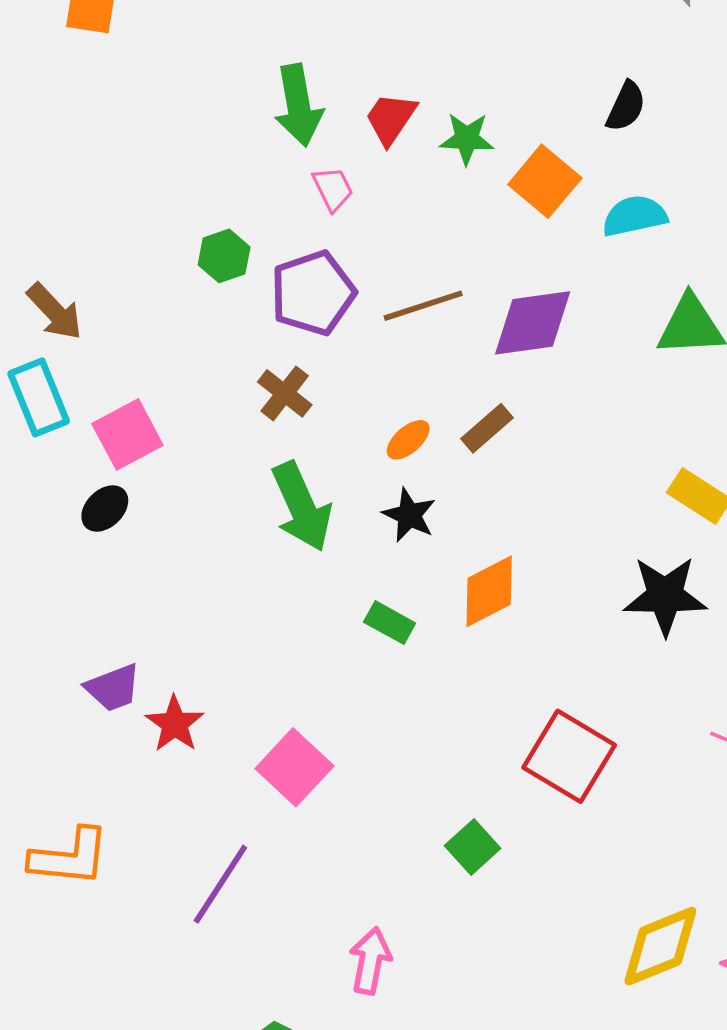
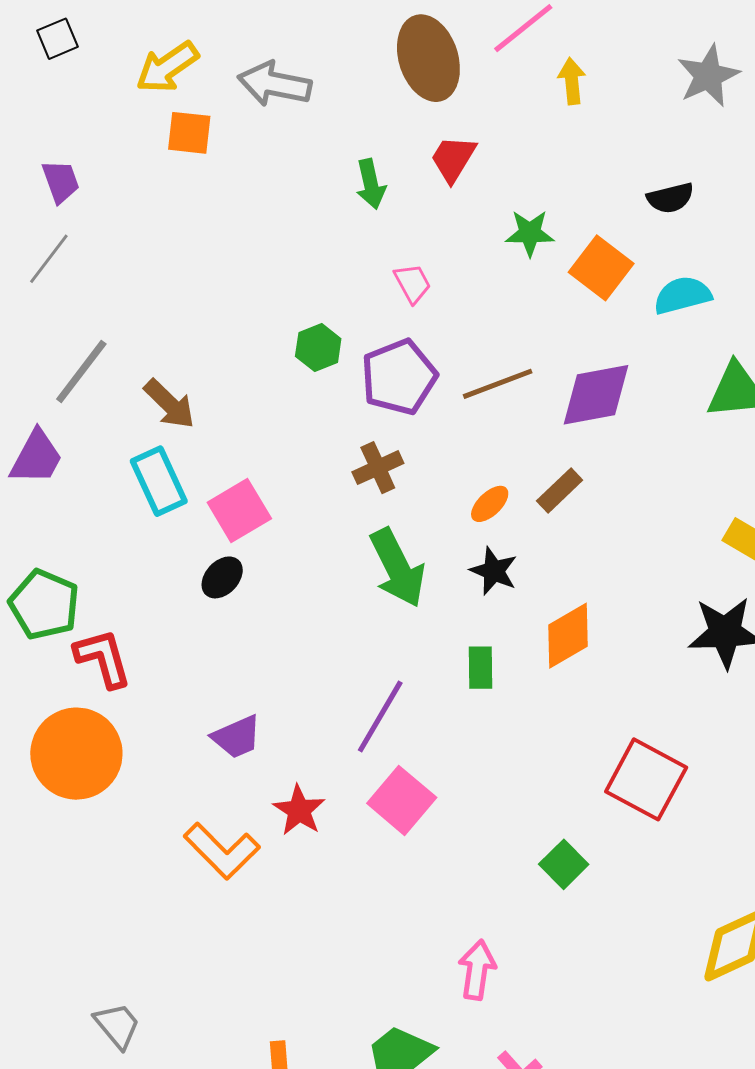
green arrow: (298, 105) -> (371, 184), moved, size x0.7
black semicircle: (626, 106) -> (670, 198), turned 54
red trapezoid: (391, 118) -> (453, 159), moved
brown cross: (285, 393) -> (378, 468), turned 30
green rectangle: (390, 623) -> (481, 668), turned 63
red star: (175, 724) -> (299, 810), moved
orange L-shape: (70, 857) -> (222, 851), moved, turned 42
purple line: (220, 884) -> (380, 717), moved

